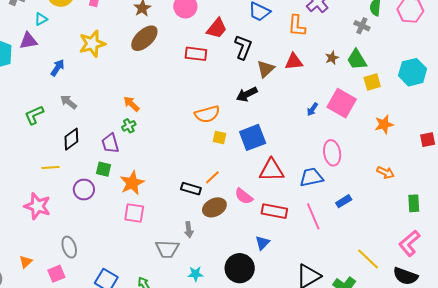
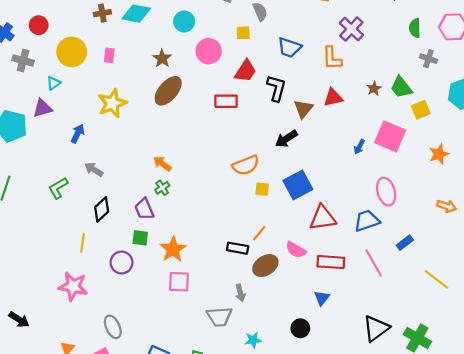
gray cross: (362, 26) -> (428, 59), moved
yellow line: (51, 168) -> (83, 243), turned -72
yellow line: (368, 259) -> (436, 279), moved
black circle: (240, 268) -> (300, 328), size x0.6

